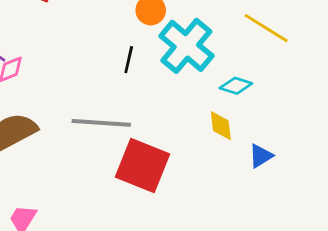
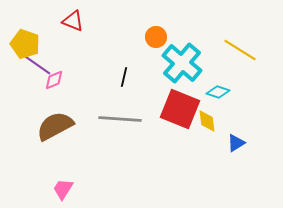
black line: (129, 60) -> (124, 77), moved
red square: (142, 165) -> (180, 109), moved

